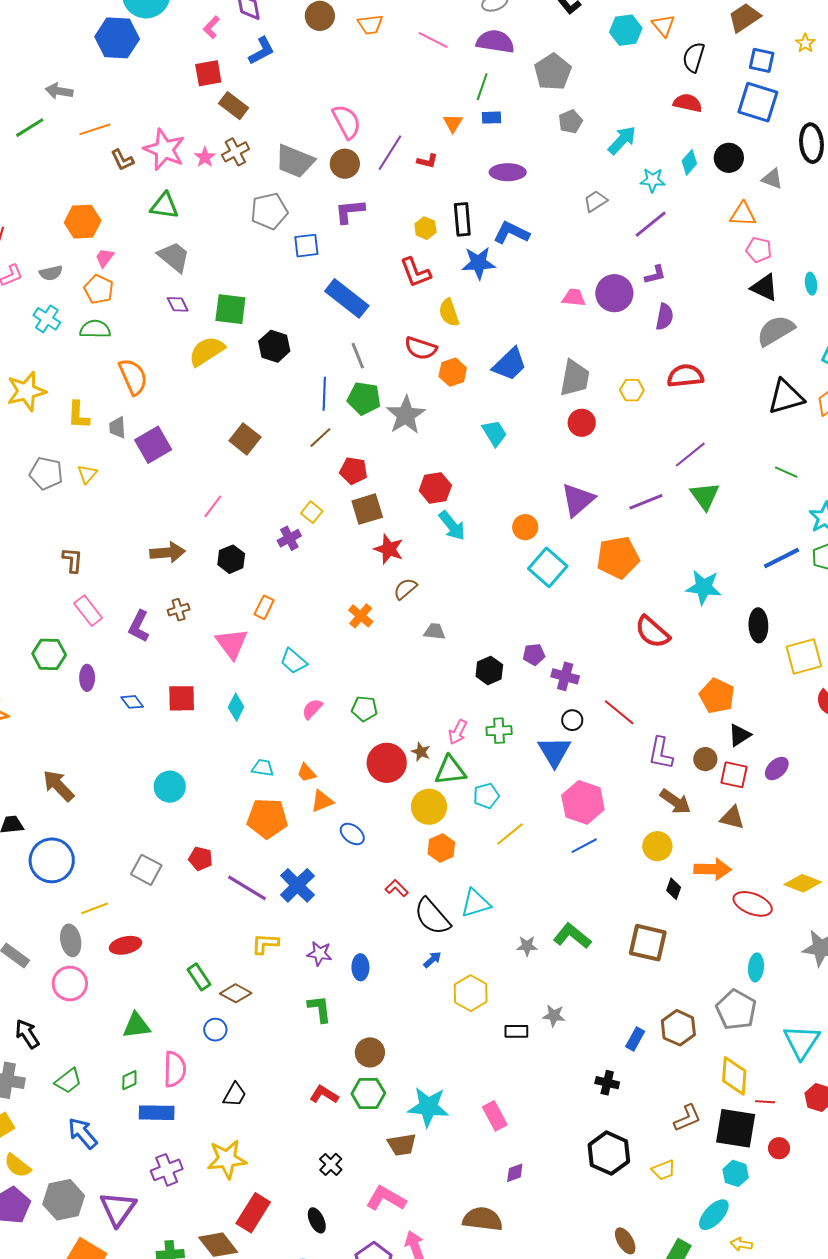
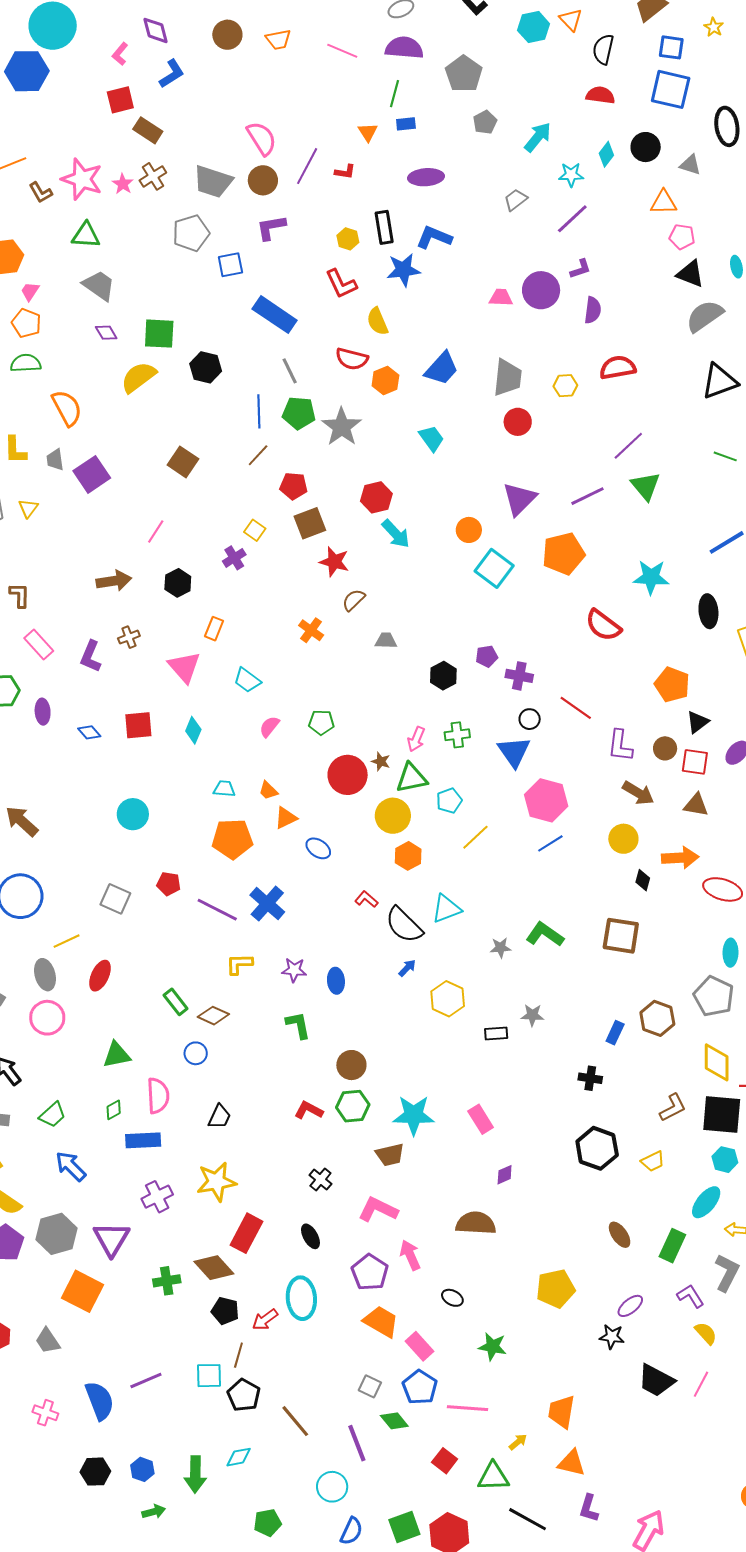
red ellipse: (125, 945) -> (100, 976), turned -48

